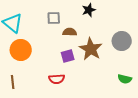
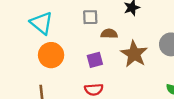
purple square: (68, 56) -> (95, 60), moved

